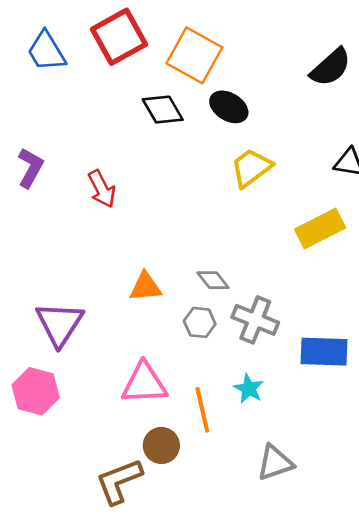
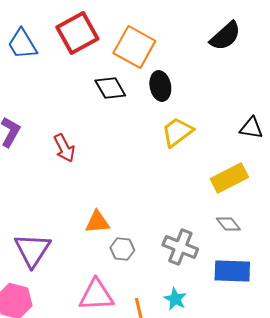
black semicircle: (331, 67) -> (225, 36), moved
black ellipse: (229, 107) -> (160, 86), turned 48
gray diamond: (213, 280) -> (228, 224), moved
gray hexagon: (200, 322) -> (122, 249), moved

